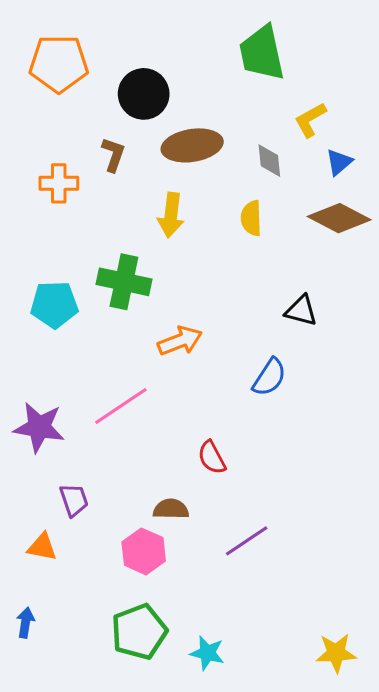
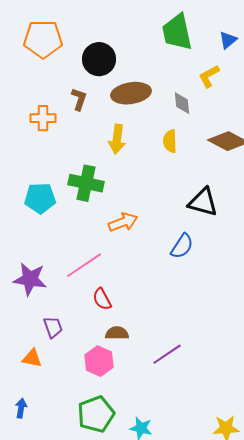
blue triangle: (339, 162) -> (228, 40), moved
black triangle: (301, 311) -> (203, 202), size x1.4
red semicircle: (212, 458) -> (102, 299), moved

